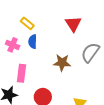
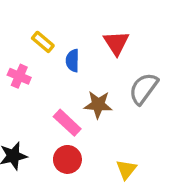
blue semicircle: (33, 42) -> (73, 61), moved
pink rectangle: (22, 73) -> (67, 123), moved, turned -54

